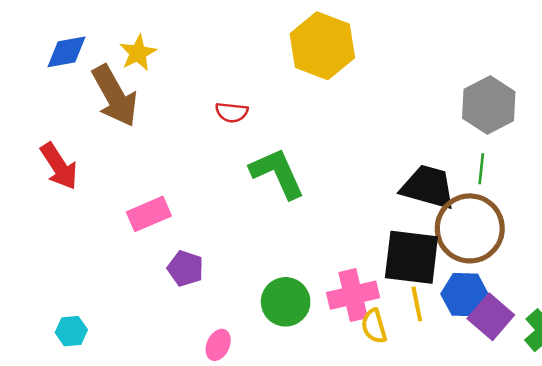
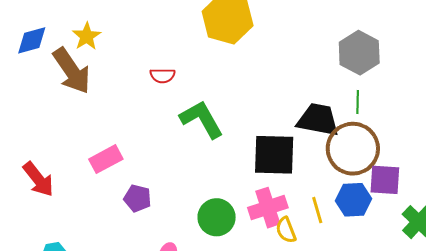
red arrow: (59, 166) -> (38, 179), moved
black square: (411, 257) -> (274, 155), moved
purple square: (491, 317) -> (385, 180), moved, turned -32

